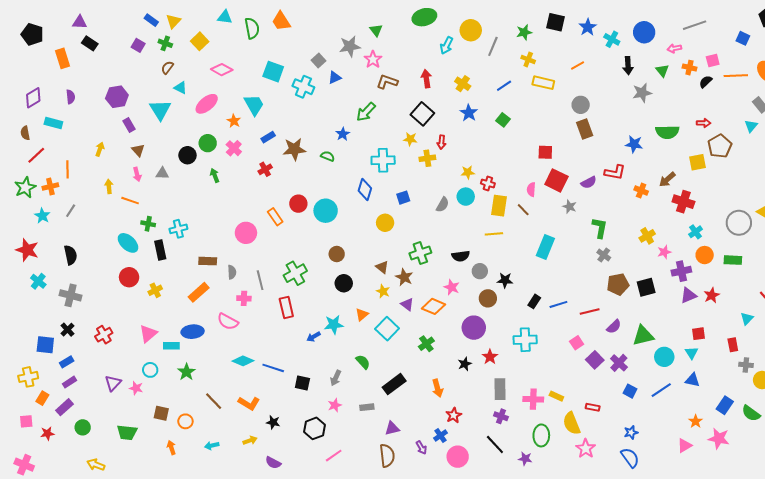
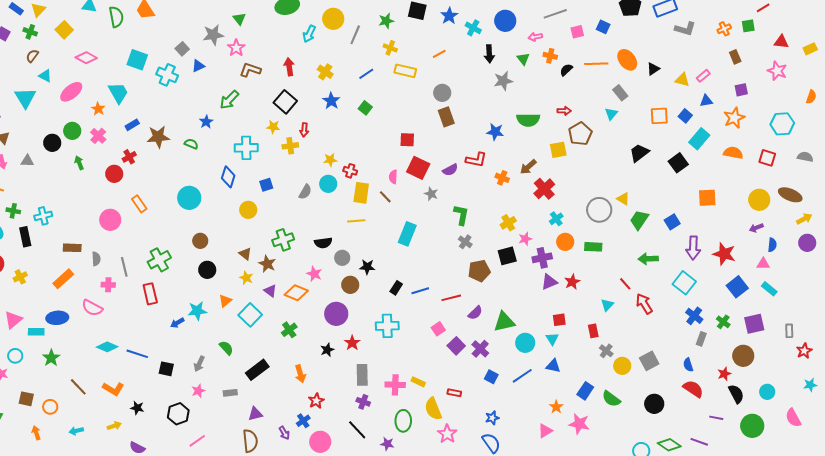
pink square: (713, 60) -> (577, 32), moved
red cross: (683, 202) -> (544, 189), turned 30
red circle: (298, 204) -> (114, 174), moved
black square: (646, 287) -> (507, 256), moved
gray cross: (746, 365) -> (606, 351), turned 32

